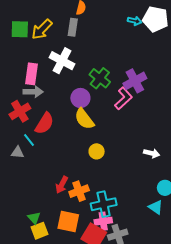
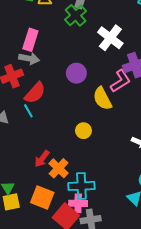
white cross: (62, 61) -> (110, 38), moved
green cross: (100, 78) -> (76, 15), moved
yellow semicircle: (84, 119) -> (102, 99), moved
cyan line: (29, 140) -> (28, 111), moved
orange cross: (79, 191) -> (59, 168), turned -36

